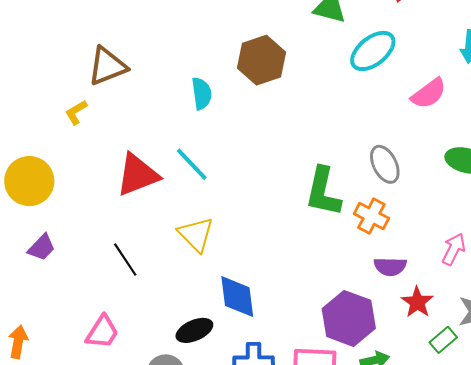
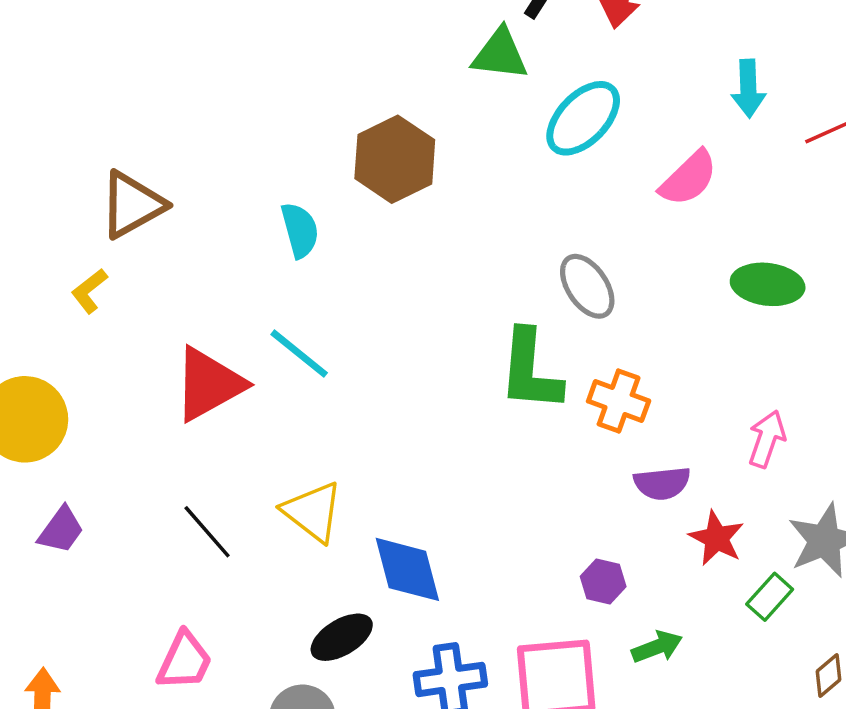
gray ellipse: (385, 164) -> (587, 286), moved
yellow triangle: (196, 234) -> (313, 512), moved
purple hexagon: (349, 318) -> (603, 581), size x0.5

